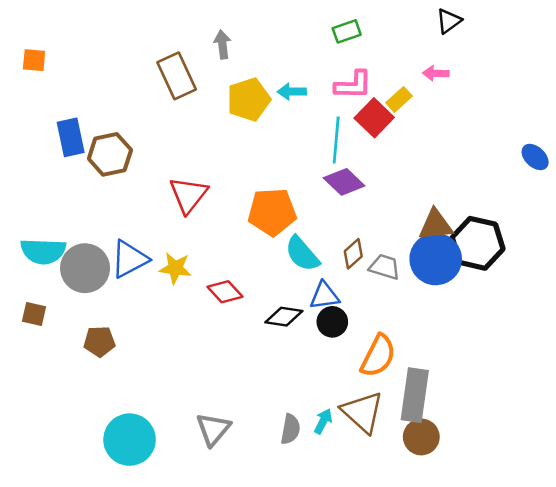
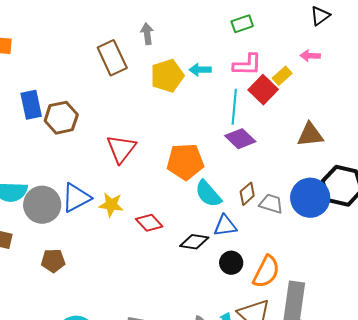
brown triangle: (436, 225) -> (310, 135), moved
black circle: (332, 322) -> (231, 263), moved

